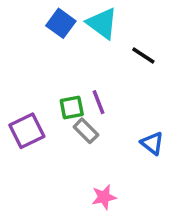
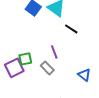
black line: (143, 56) -> (71, 29), moved
green square: (72, 107) -> (25, 59), moved

